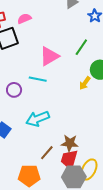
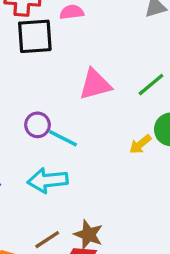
cyan line: (38, 79) -> (63, 138), moved
purple circle: (14, 90) -> (38, 125), moved

